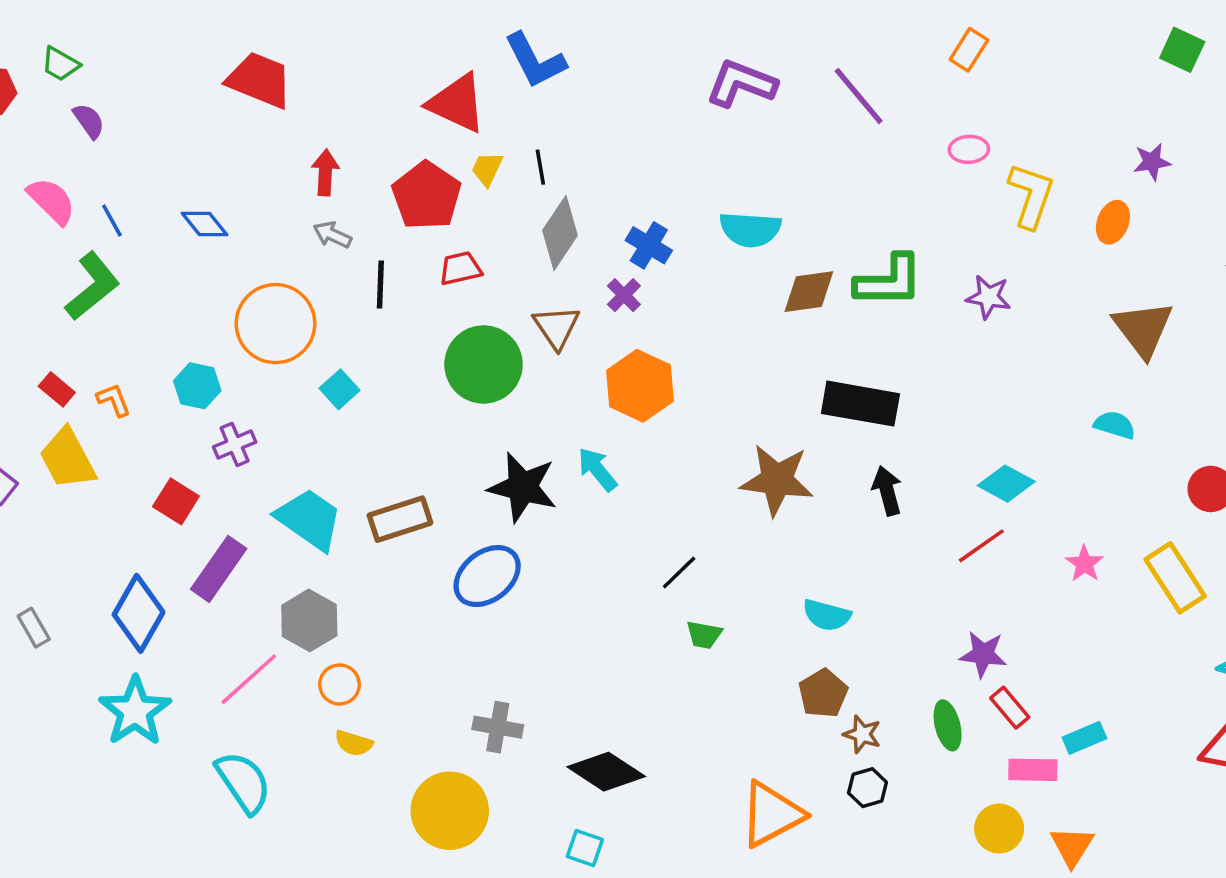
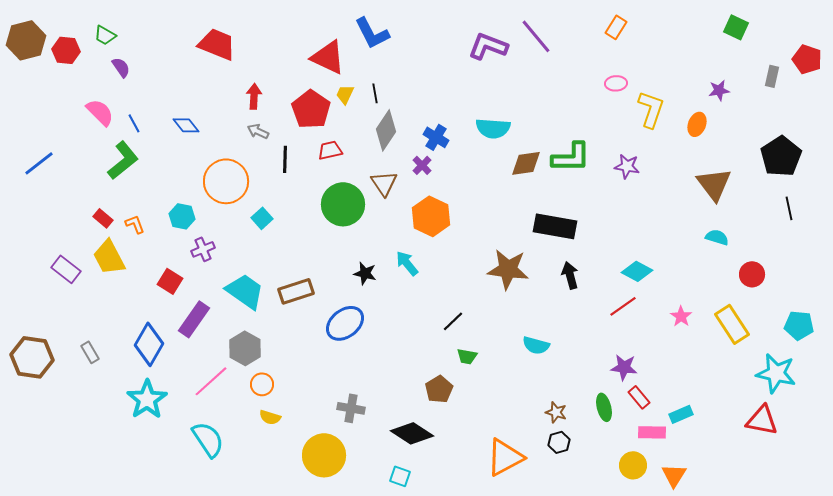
purple line: (859, 96) -> (536, 36), moved
cyan semicircle: (1115, 425) -> (717, 237), moved
black star: (523, 487) -> (365, 273), size x0.6
brown pentagon: (823, 693) -> (439, 389), moved

